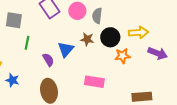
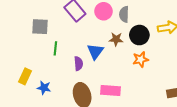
orange star: (123, 56) -> (141, 59), moved
purple semicircle: (48, 60) -> (79, 64), turned 32
pink rectangle: (94, 82) -> (110, 91), moved

